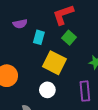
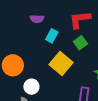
white circle: (47, 90) -> (31, 87), moved

